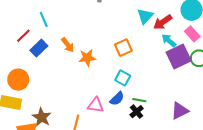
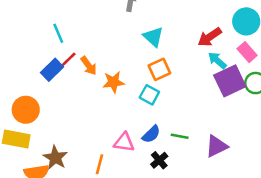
cyan triangle: (145, 16) -> (153, 37), moved, turned -30
red line: (23, 36) -> (68, 60), moved
cyan square: (123, 78) -> (149, 95), moved
purple triangle: (180, 111) -> (217, 146), moved
black cross: (137, 112) -> (159, 160), moved

